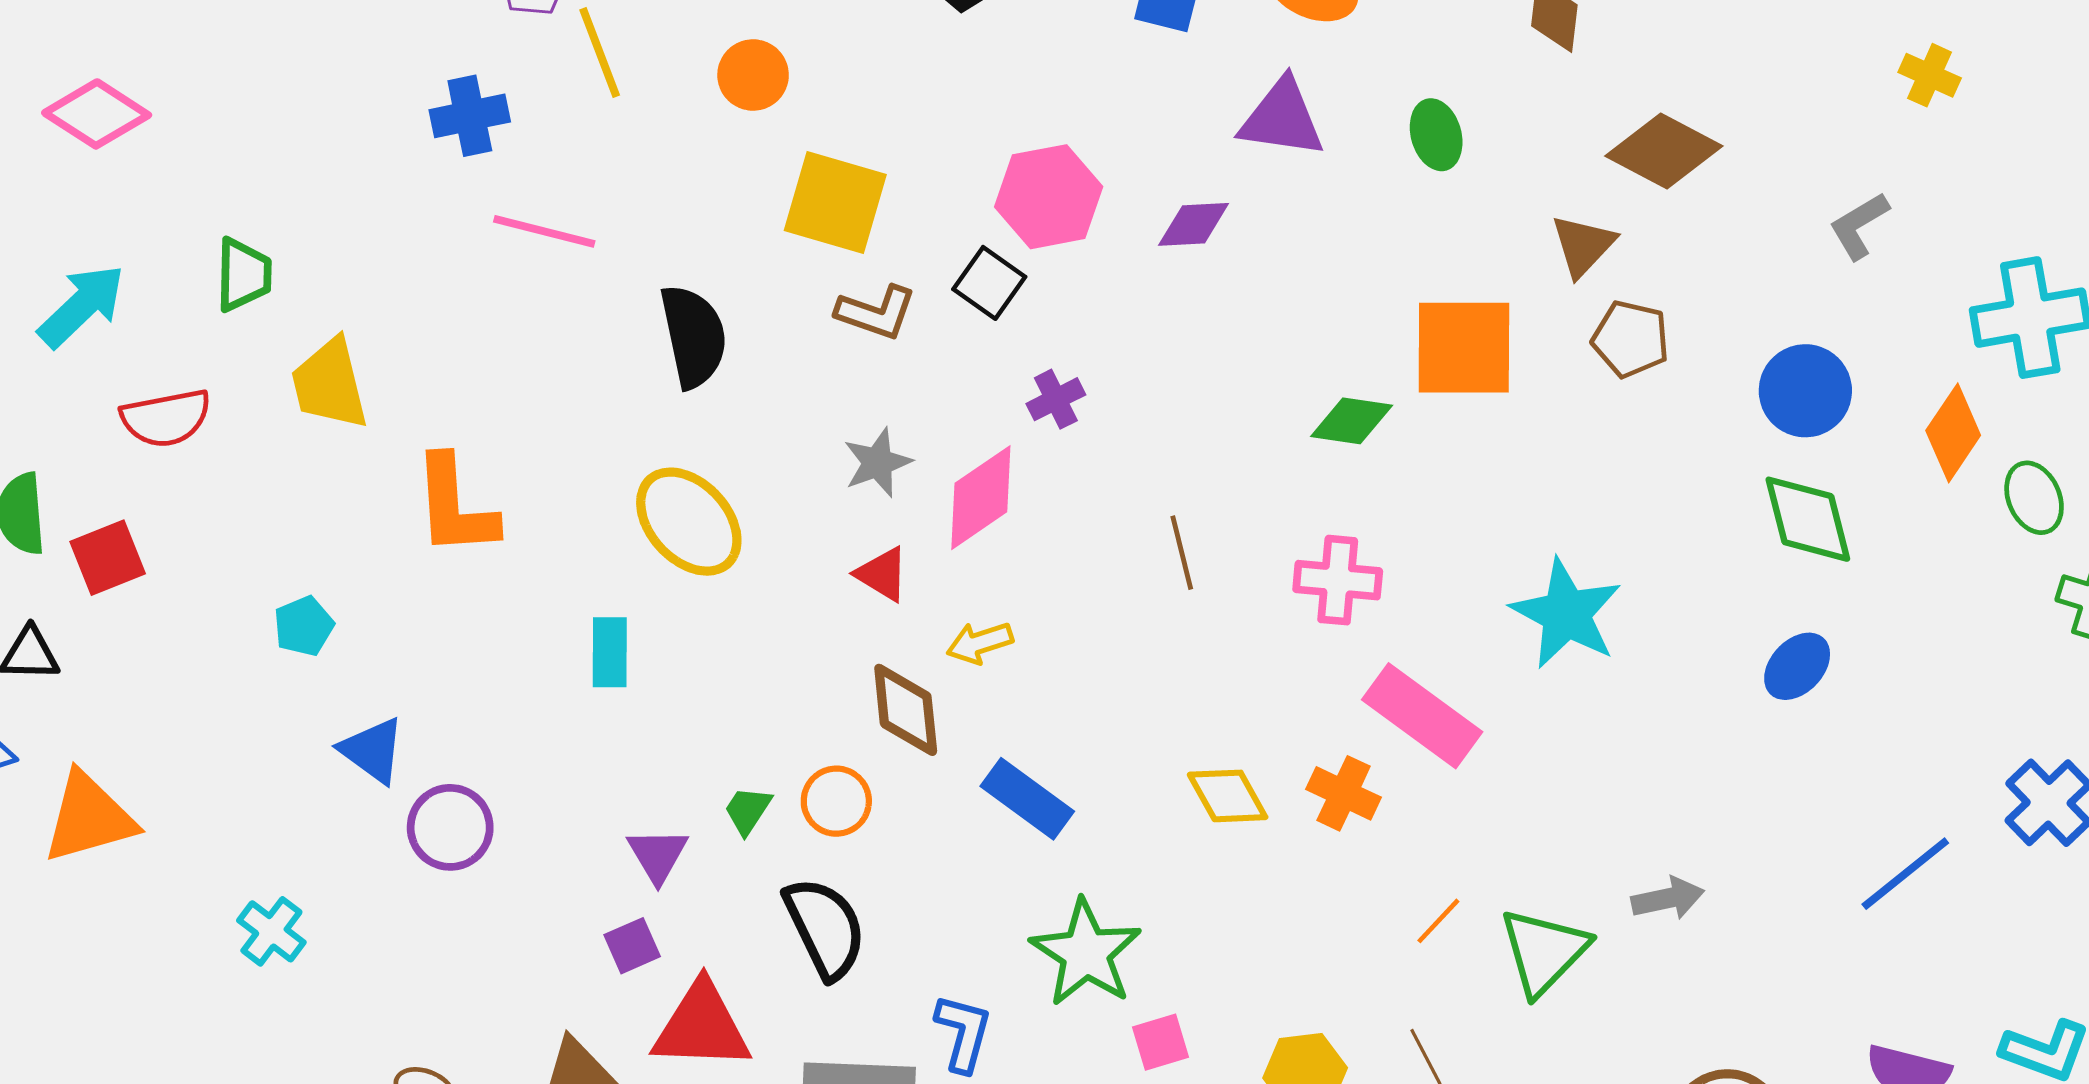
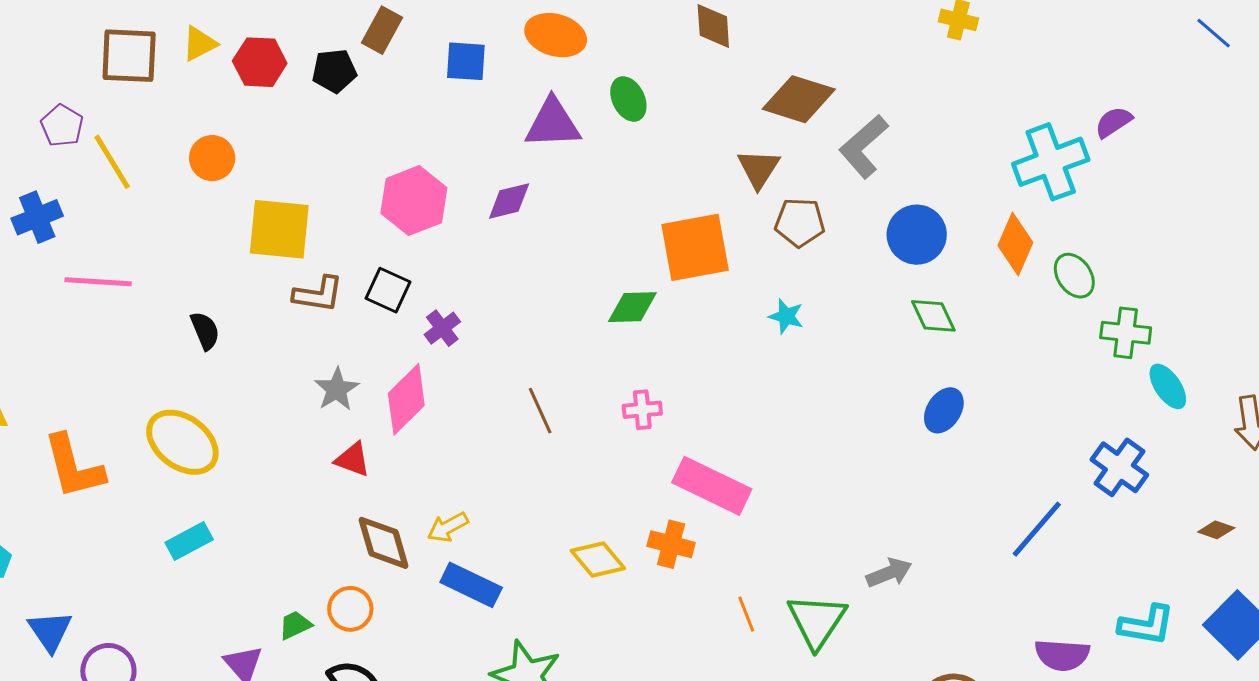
green ellipse: (1436, 135) -> (628, 99), moved
gray L-shape: (1859, 226) -> (864, 147), moved, size x1.4
black square: (989, 283) -> (388, 290), moved
black semicircle: (693, 336) -> (205, 331), size x0.6
green diamond: (1808, 519) -> (933, 316), size x0.7
yellow ellipse: (689, 522) -> (182, 442), moved
pink cross: (1338, 580) -> (642, 410), size x0.7
cyan star: (1566, 614) -> (786, 316), moved, size x0.5
yellow arrow: (980, 643) -> (448, 527), moved
cyan rectangle: (610, 652) -> (189, 541), turned 72
blue triangle: (372, 750) -> (50, 631), turned 30
green trapezoid: (748, 810) -> (295, 625), turned 42
orange line: (1438, 921) -> (746, 614), turned -54

